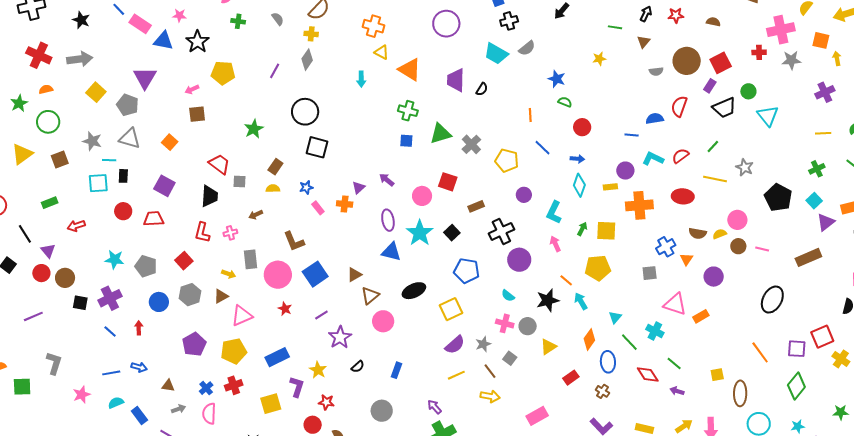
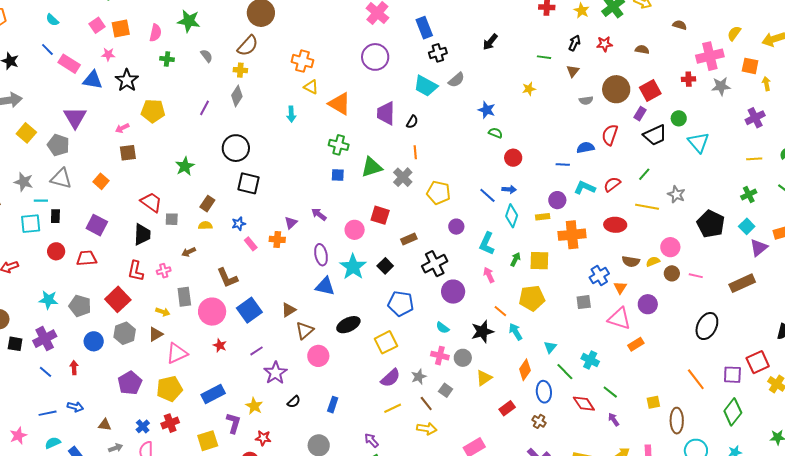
orange line: (530, 115) -> (415, 152), moved
blue line: (542, 148) -> (487, 195), moved
red square: (184, 261) -> (118, 299), size x1.4
pink triangle: (675, 304) -> (619, 319), moved
purple arrow: (677, 391) -> (614, 419), turned 40

